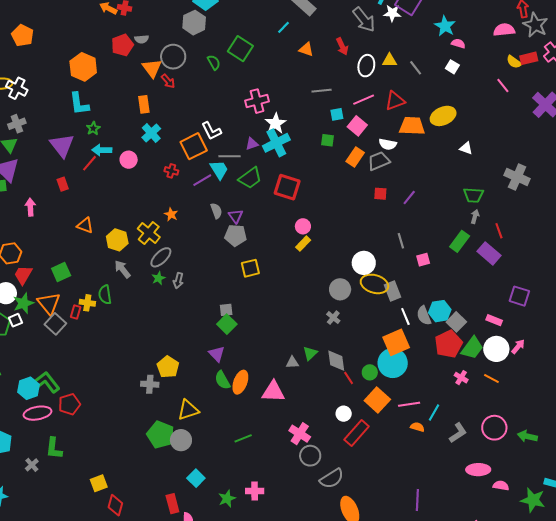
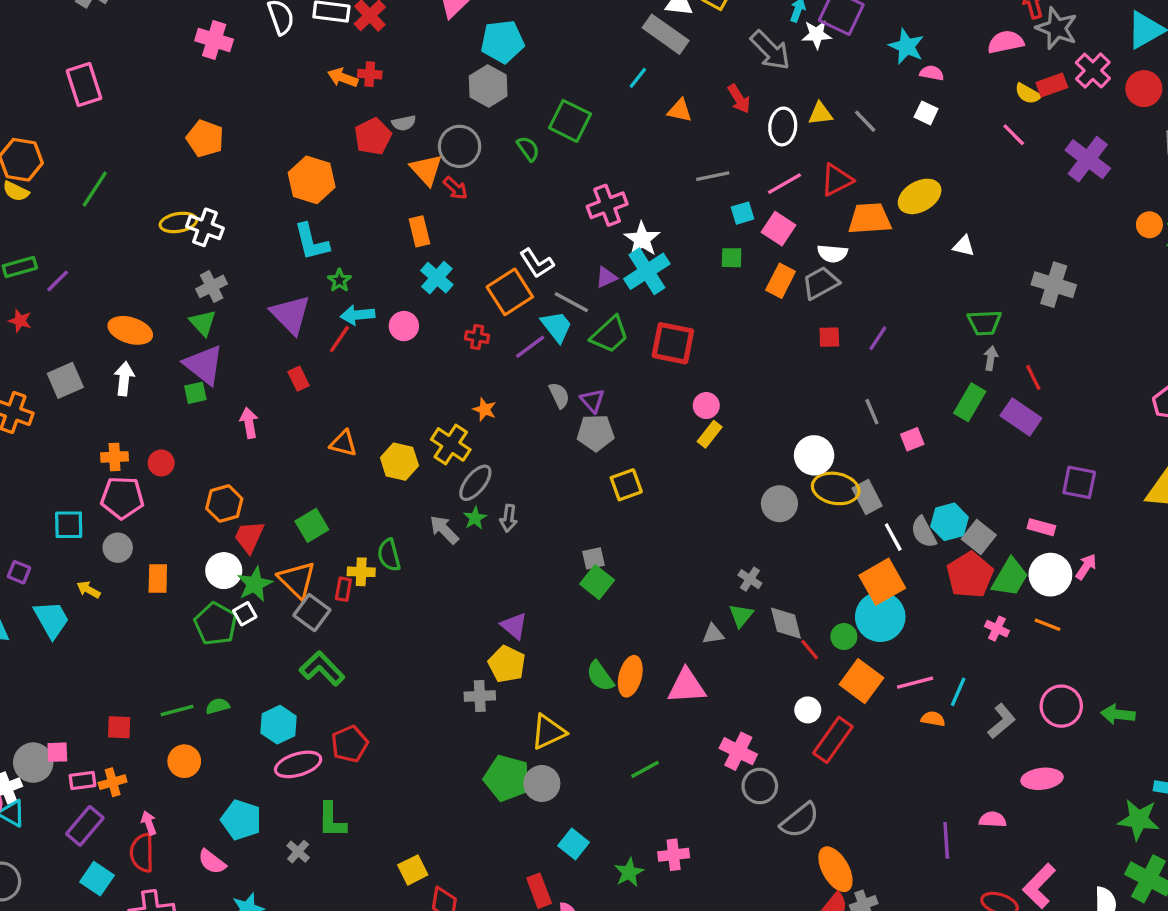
gray line: (230, 156) -> (571, 302), turned 35
gray arrow: (122, 269) -> (444, 530), moved
gray cross: (333, 318) -> (750, 579), moved
purple triangle: (217, 354) -> (514, 626), moved
green L-shape: (47, 382) -> (322, 669), moved
pink semicircle: (501, 486) -> (993, 820), moved

